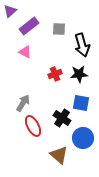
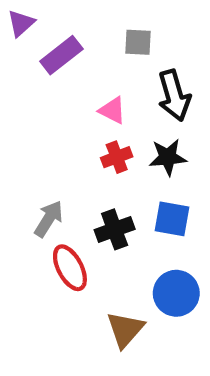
gray square: (59, 29) -> (138, 42), moved
pink triangle: (25, 52) -> (112, 110), moved
black cross: (62, 118) -> (115, 229), moved, turned 36
brown triangle: (59, 155) -> (125, 329), turned 30

